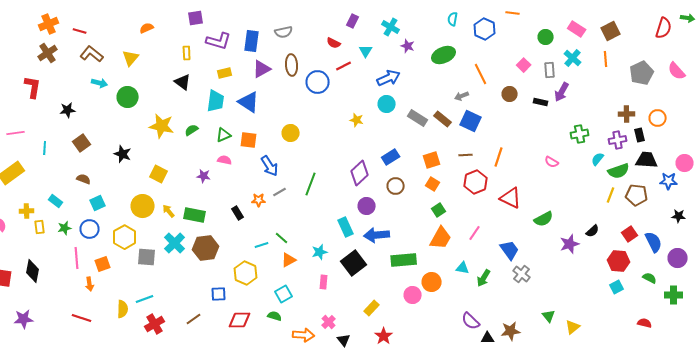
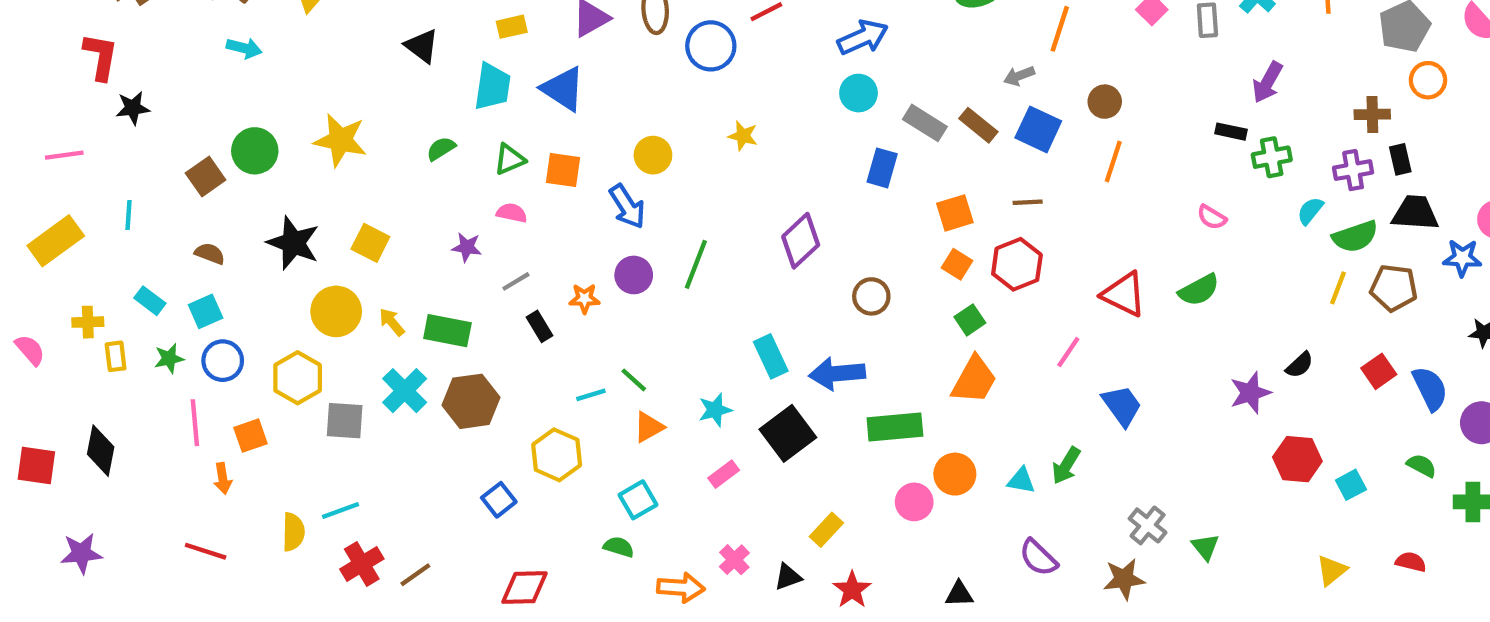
orange line: (481, 74) -> (1060, 29), turned 45
purple arrow: (562, 92) -> (1267, 82), moved
brown circle: (510, 94) -> (1105, 102), moved
green circle: (128, 97) -> (255, 151), moved
black rectangle: (541, 102) -> (1231, 132), moved
black star: (68, 110) -> (133, 108), moved
orange circle: (658, 118) -> (1428, 80), moved
yellow star: (357, 120) -> (743, 136), moved
yellow star: (162, 126) -> (340, 140), moved
cyan line: (45, 148) -> (128, 215), moved
black star: (123, 154) -> (293, 243), moved, size x1.4
blue rectangle: (391, 157) -> (882, 168), moved, turned -42
orange line: (499, 157) -> (1113, 162), moved
blue arrow: (270, 166) -> (627, 206), moved
red hexagon: (476, 182) -> (1017, 264), moved
brown circle: (396, 186) -> (871, 296), moved
gray line: (280, 192) -> (516, 281), moved
cyan square: (98, 203) -> (206, 311), moved
purple circle: (367, 206) -> (634, 275), moved
green semicircle: (544, 219) -> (1199, 290), moved
pink line: (475, 233) -> (1068, 352), moved
red hexagon: (619, 261) -> (1297, 459), moved
cyan triangle: (463, 268) -> (1021, 481), moved
gray cross: (522, 274) -> (1148, 525), moved
pink rectangle: (324, 282) -> (724, 474), turned 48
blue square: (219, 294) -> (499, 500), turned -35
brown line: (194, 319) -> (415, 575), moved
red diamond: (240, 320) -> (525, 588), moved
yellow triangle: (573, 327) -> (1332, 570), moved
black triangle: (488, 338) -> (959, 594), moved
black triangle: (344, 340) -> (788, 577), moved, turned 48

